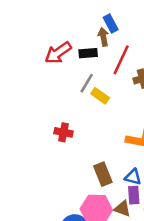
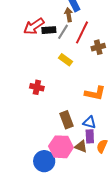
black rectangle: (88, 53) -> (49, 30), moved
gray line: (87, 83) -> (63, 32), moved

